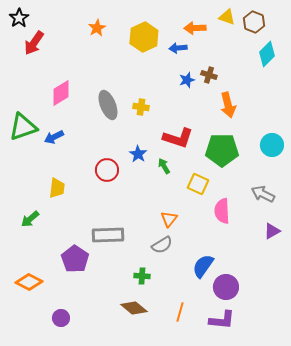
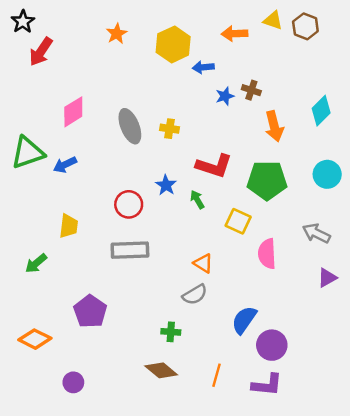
blue arrow: (178, 48) -> (203, 67), moved
cyan diamond: (267, 54) -> (321, 111), moved
orange triangle: (169, 219) -> (203, 263), turned -36
gray rectangle: (108, 235) -> (130, 250), moved

